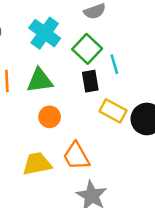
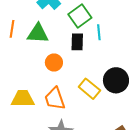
yellow rectangle: (113, 111) -> (89, 89), moved
orange circle: (50, 117) -> (54, 63), moved

